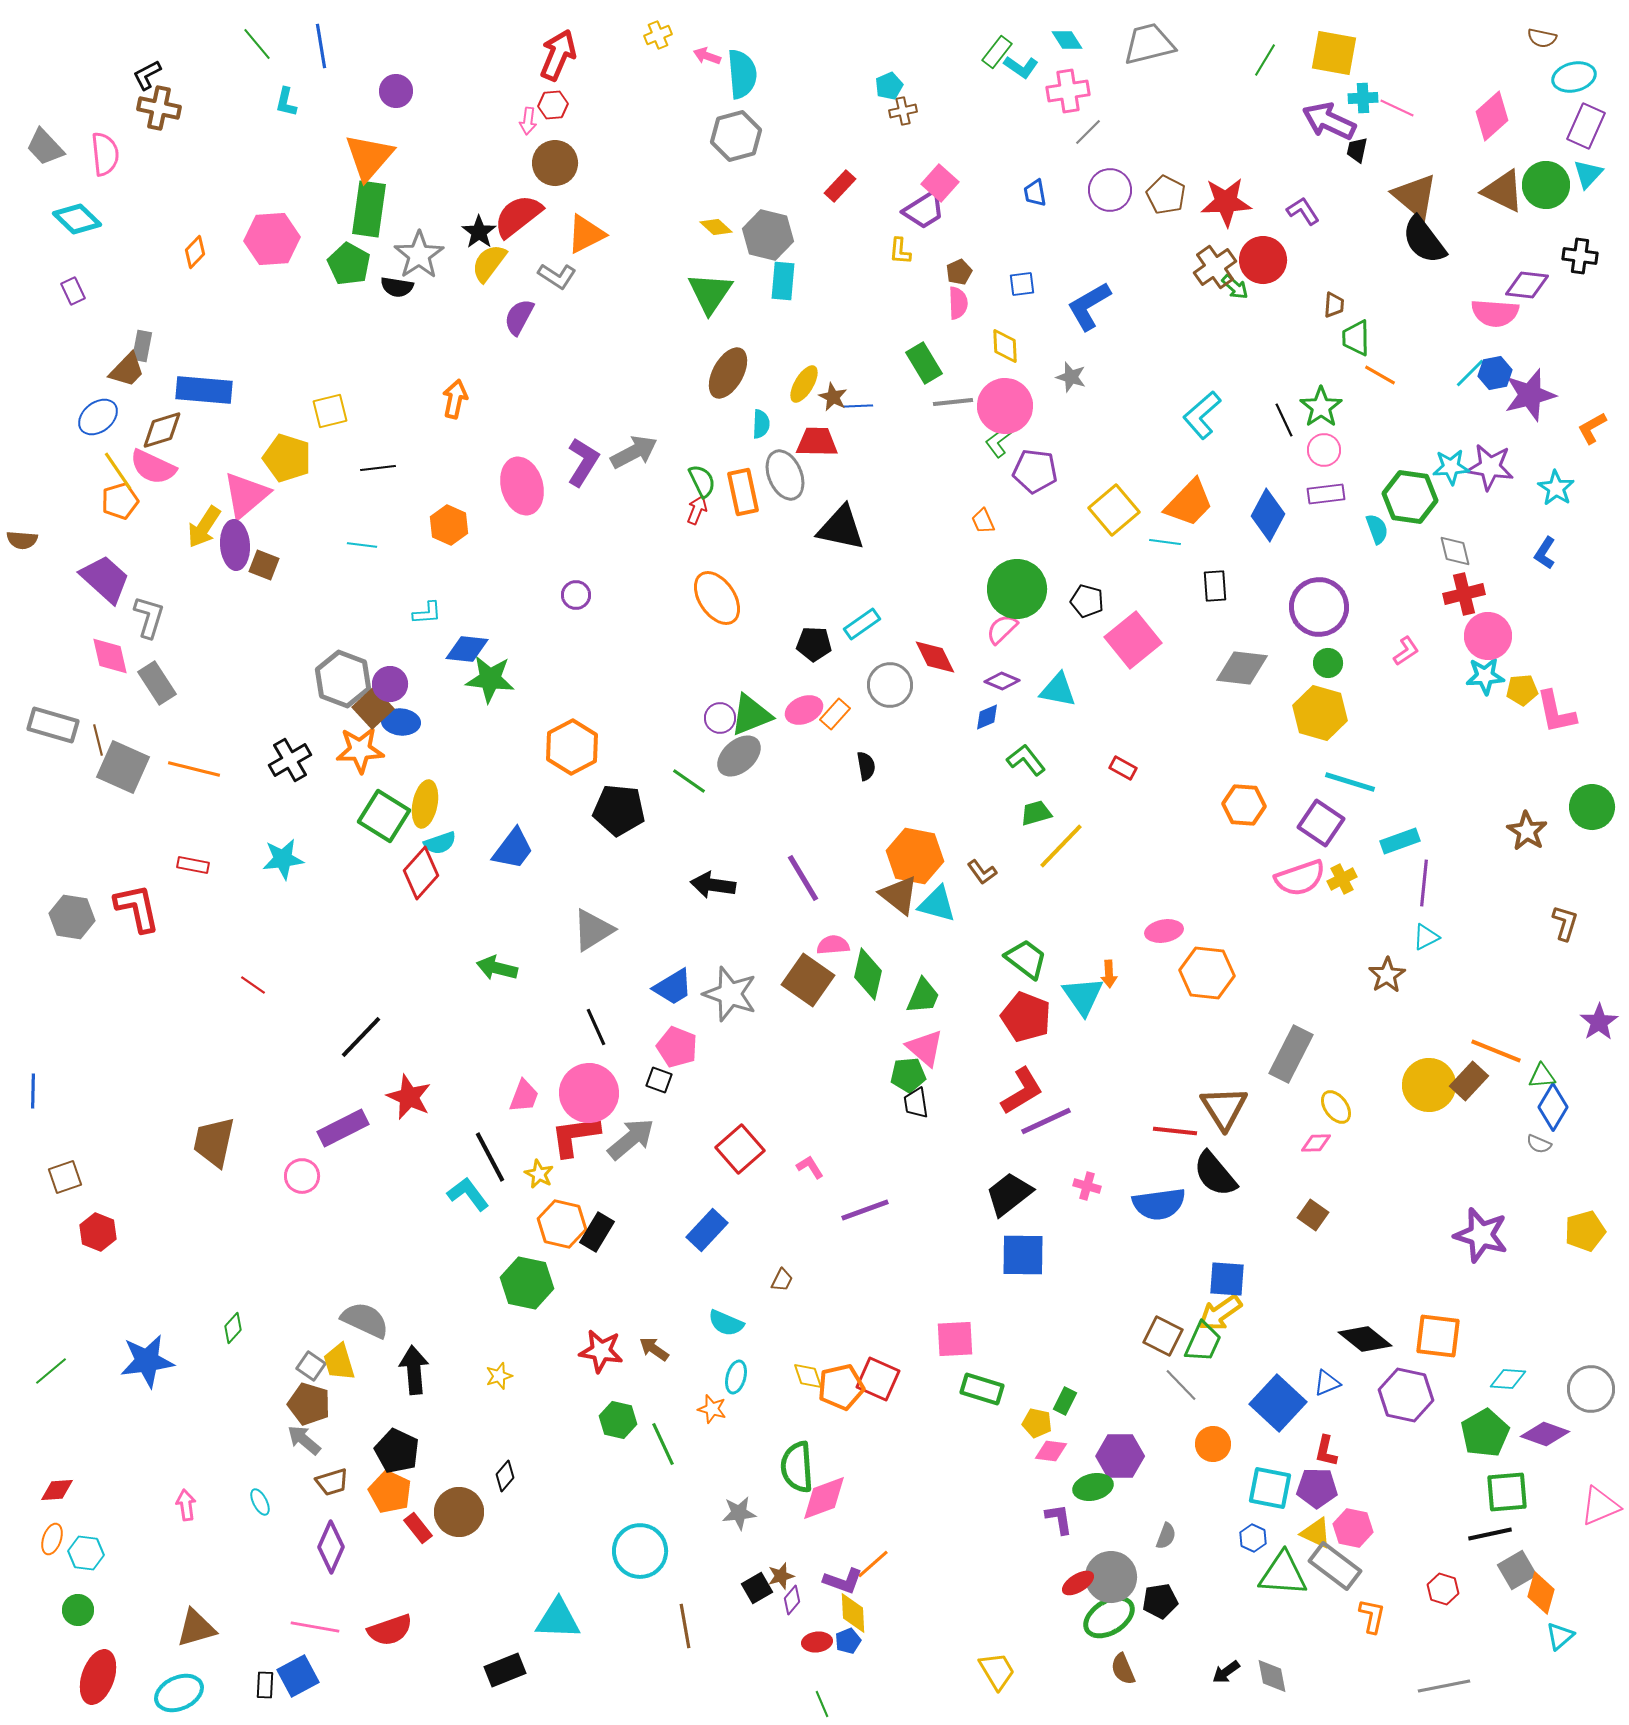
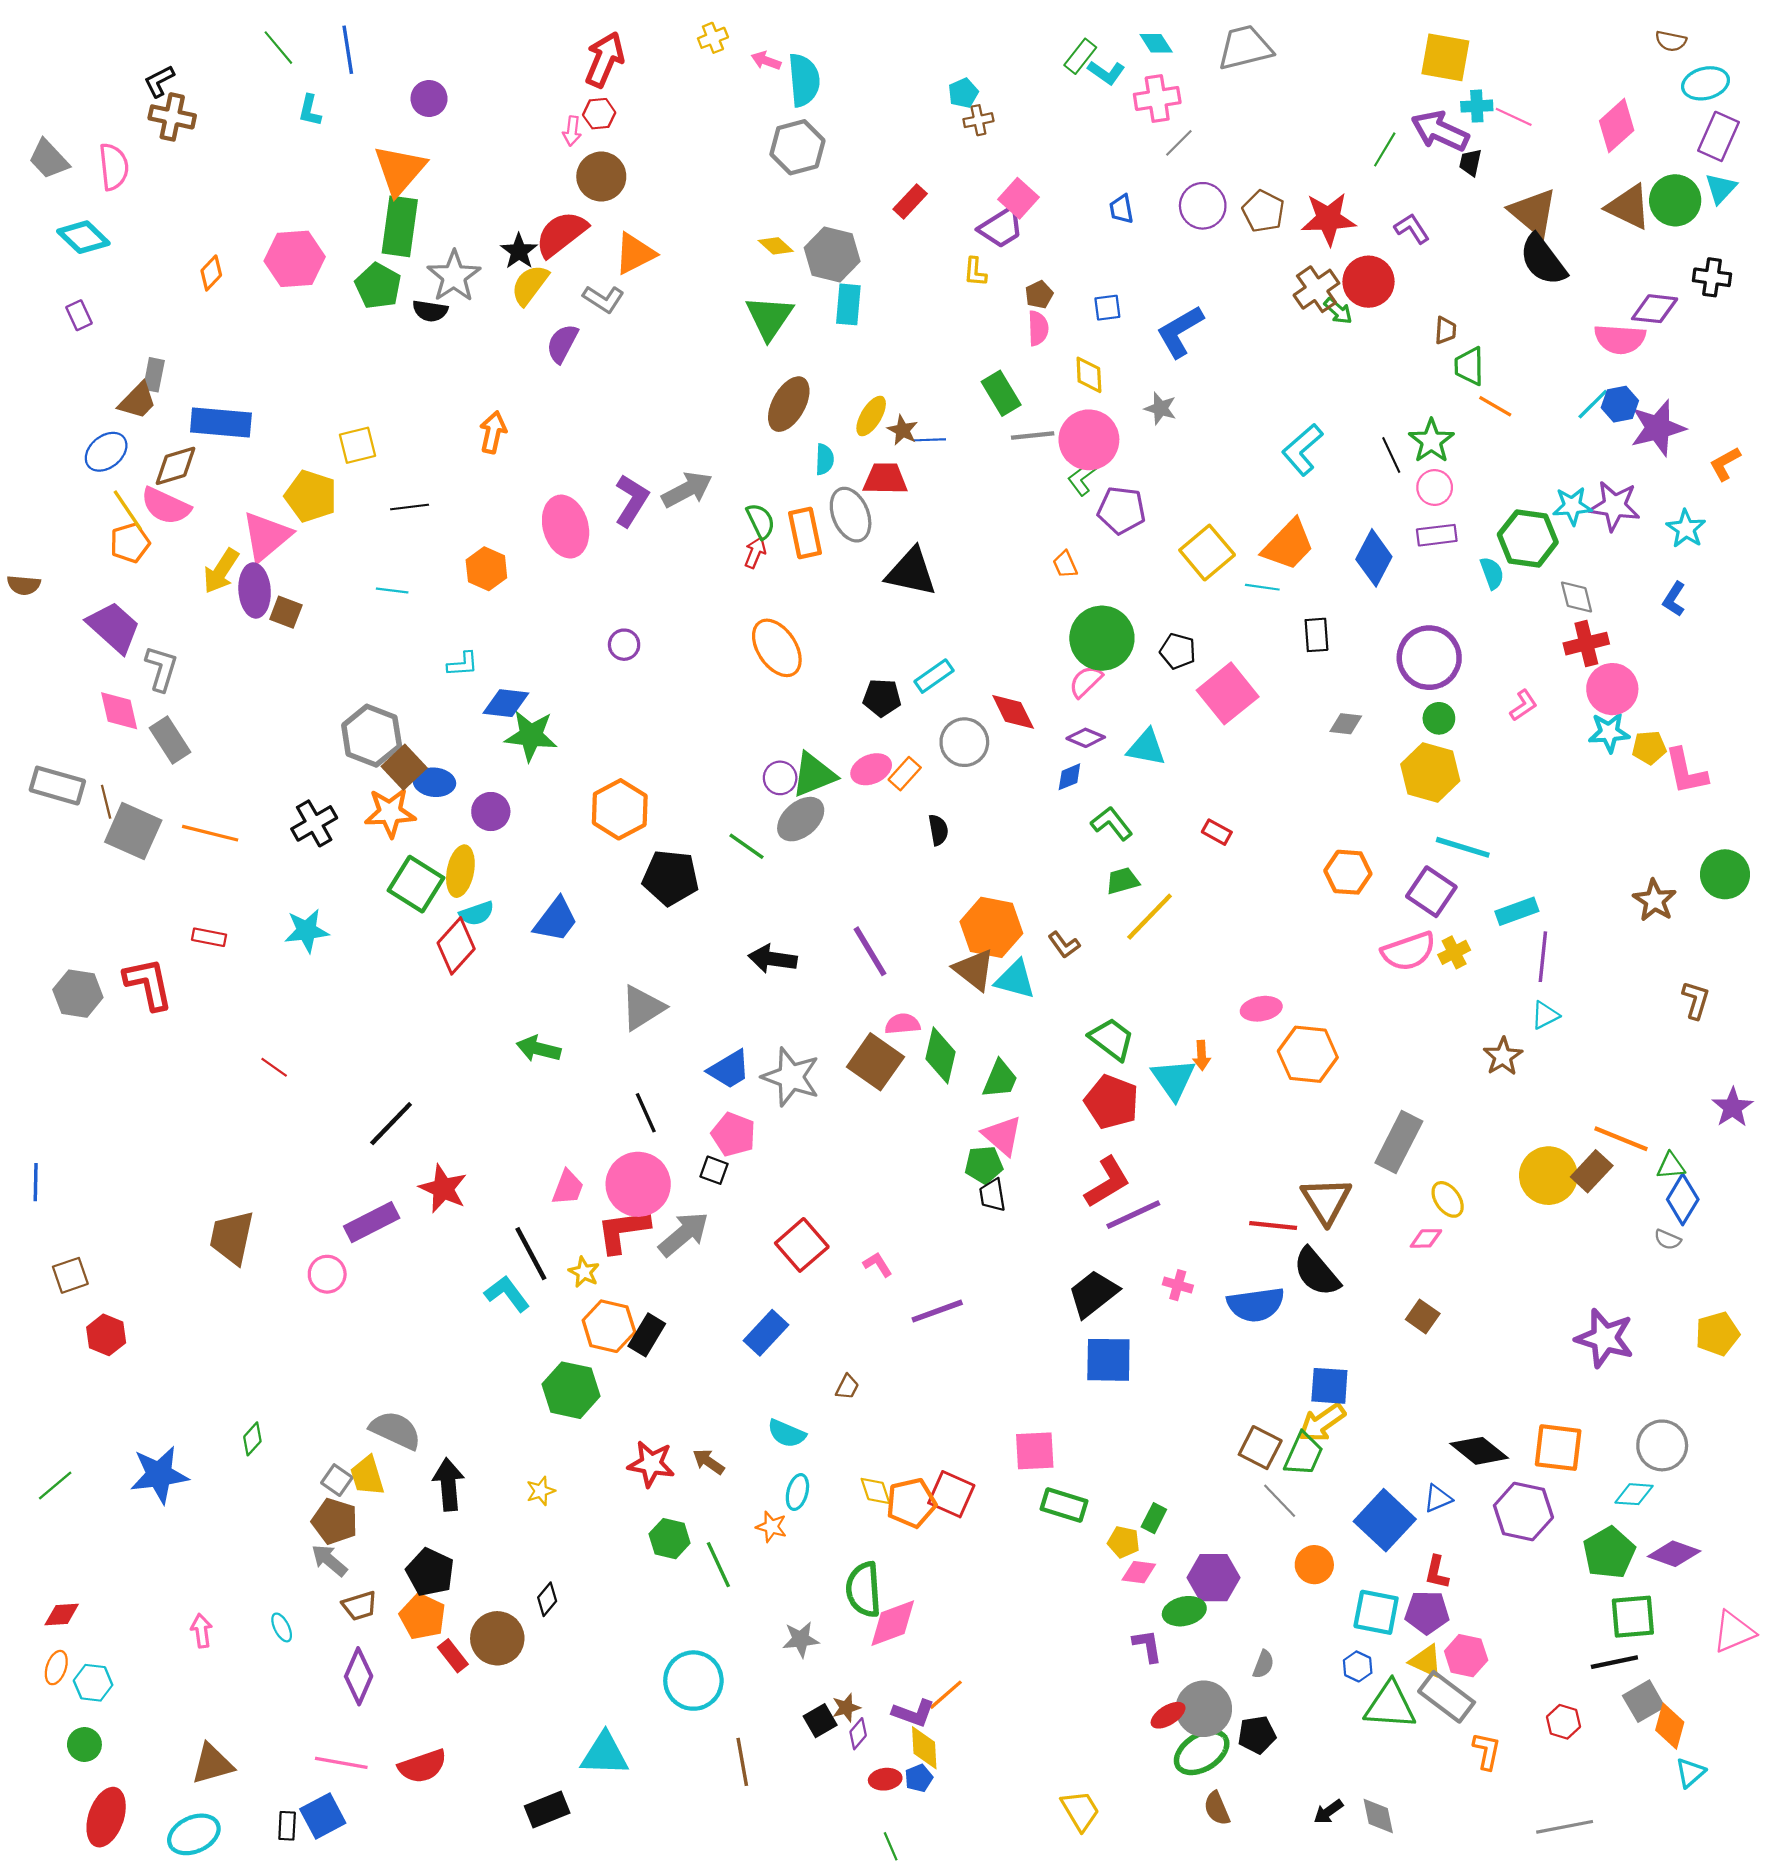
green line: (1265, 60) -> (1385, 149), moved
gray diamond: (1242, 668) -> (1346, 724), size x0.6
purple circle: (390, 684) -> (491, 812), moved
gray circle: (1591, 1389) -> (1662, 1445), moved

